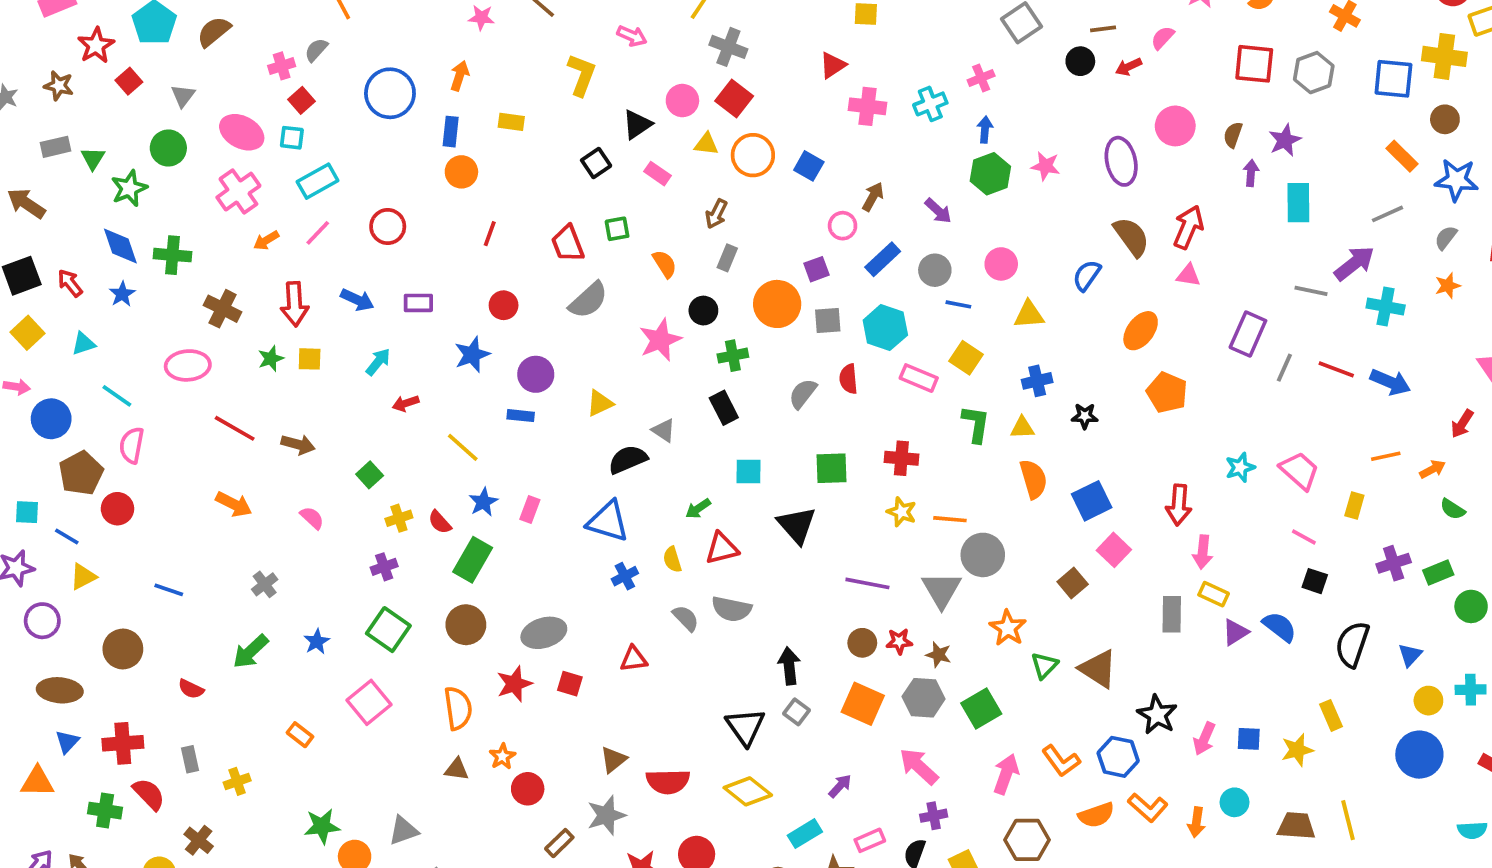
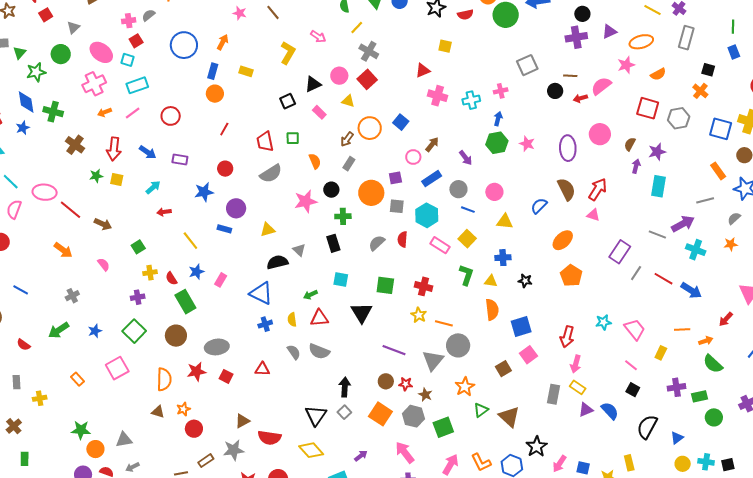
pink semicircle: (1163, 38) -> (601, 86), size x1.5
orange circle: (753, 155) -> (370, 128), moved
pink ellipse: (188, 365) -> (45, 192), moved
green semicircle: (1453, 509) -> (713, 364), size x1.5
green rectangle: (473, 560) -> (185, 302), turned -70

